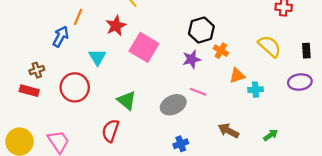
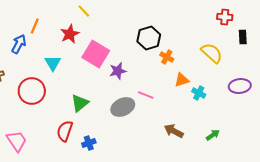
black rectangle: (306, 51) -> (243, 37), moved
purple star: (192, 59) -> (118, 71), moved
cyan cross: (255, 90) -> (199, 93), turned 32
green triangle: (127, 100) -> (80, 103), turned 42
blue cross: (181, 144) -> (89, 143), moved

